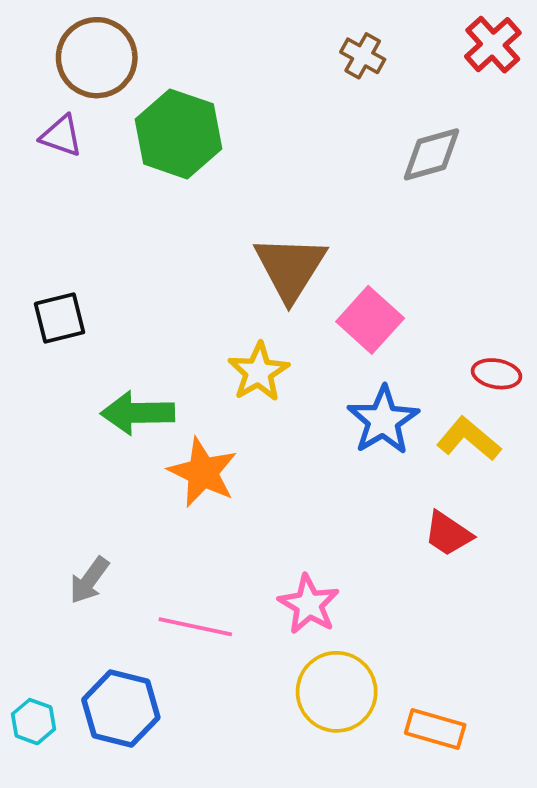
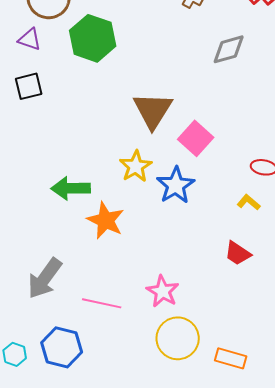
black square: (60, 318) -> (29, 86), moved
blue star: (383, 420) -> (176, 185), moved
yellow L-shape: (469, 439) -> (249, 202), size x0.7
gray arrow: (89, 580) -> (45, 278), size x1.6

